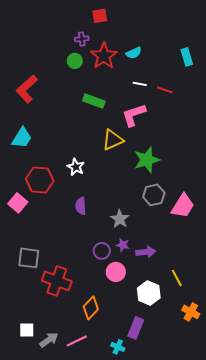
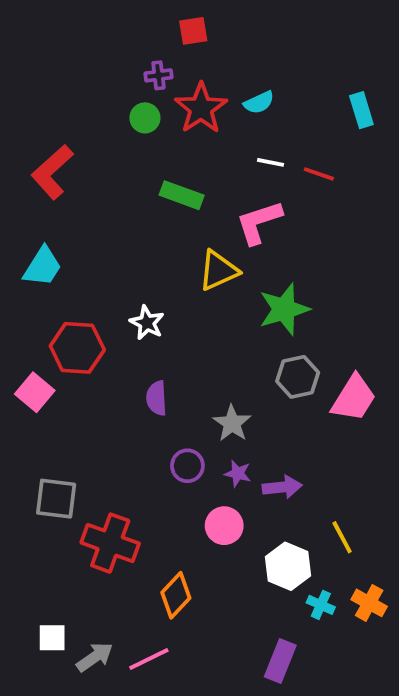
purple circle: (102, 251) -> (187, 466), moved
purple rectangle: (136, 328) -> (280, 661), moved
cyan cross: (118, 347) -> (321, 605), moved

